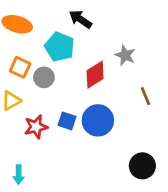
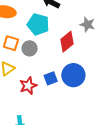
blue square: (67, 121) -> (51, 78), turned -32

